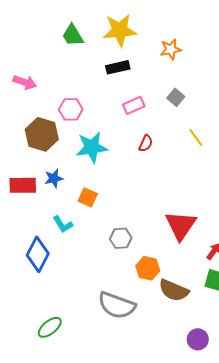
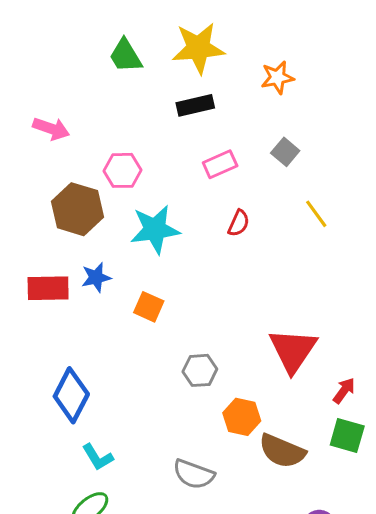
cyan L-shape: (63, 224) -> (98, 457), moved
gray semicircle: (117, 305) -> (194, 474), size x0.7

